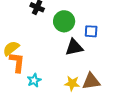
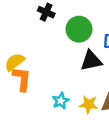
cyan star: (34, 80) -> (61, 101), moved

